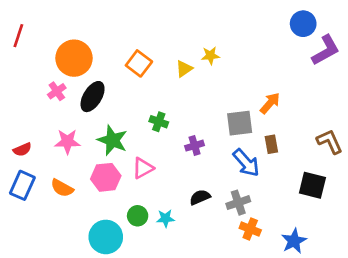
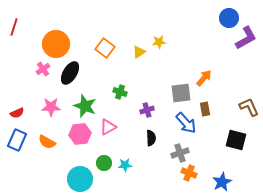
black semicircle: (200, 197) -> (151, 138), moved, turned 112

